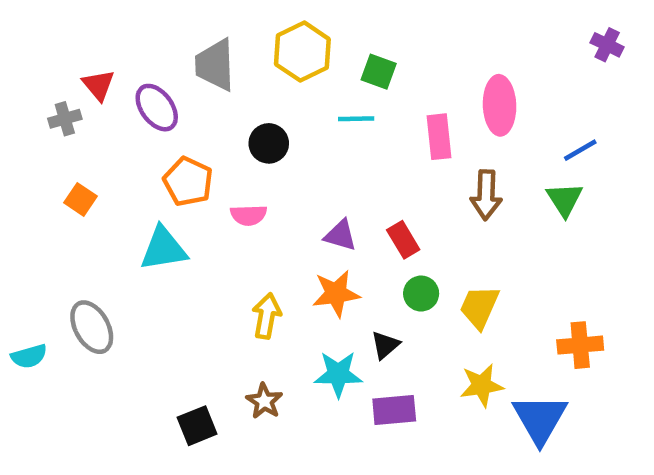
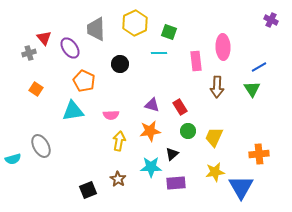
pink semicircle: (249, 215) -> (111, 115), moved

